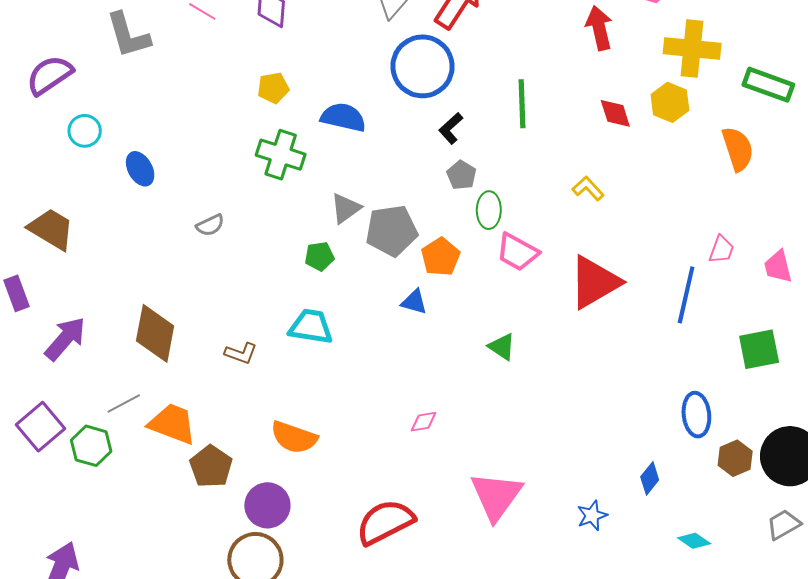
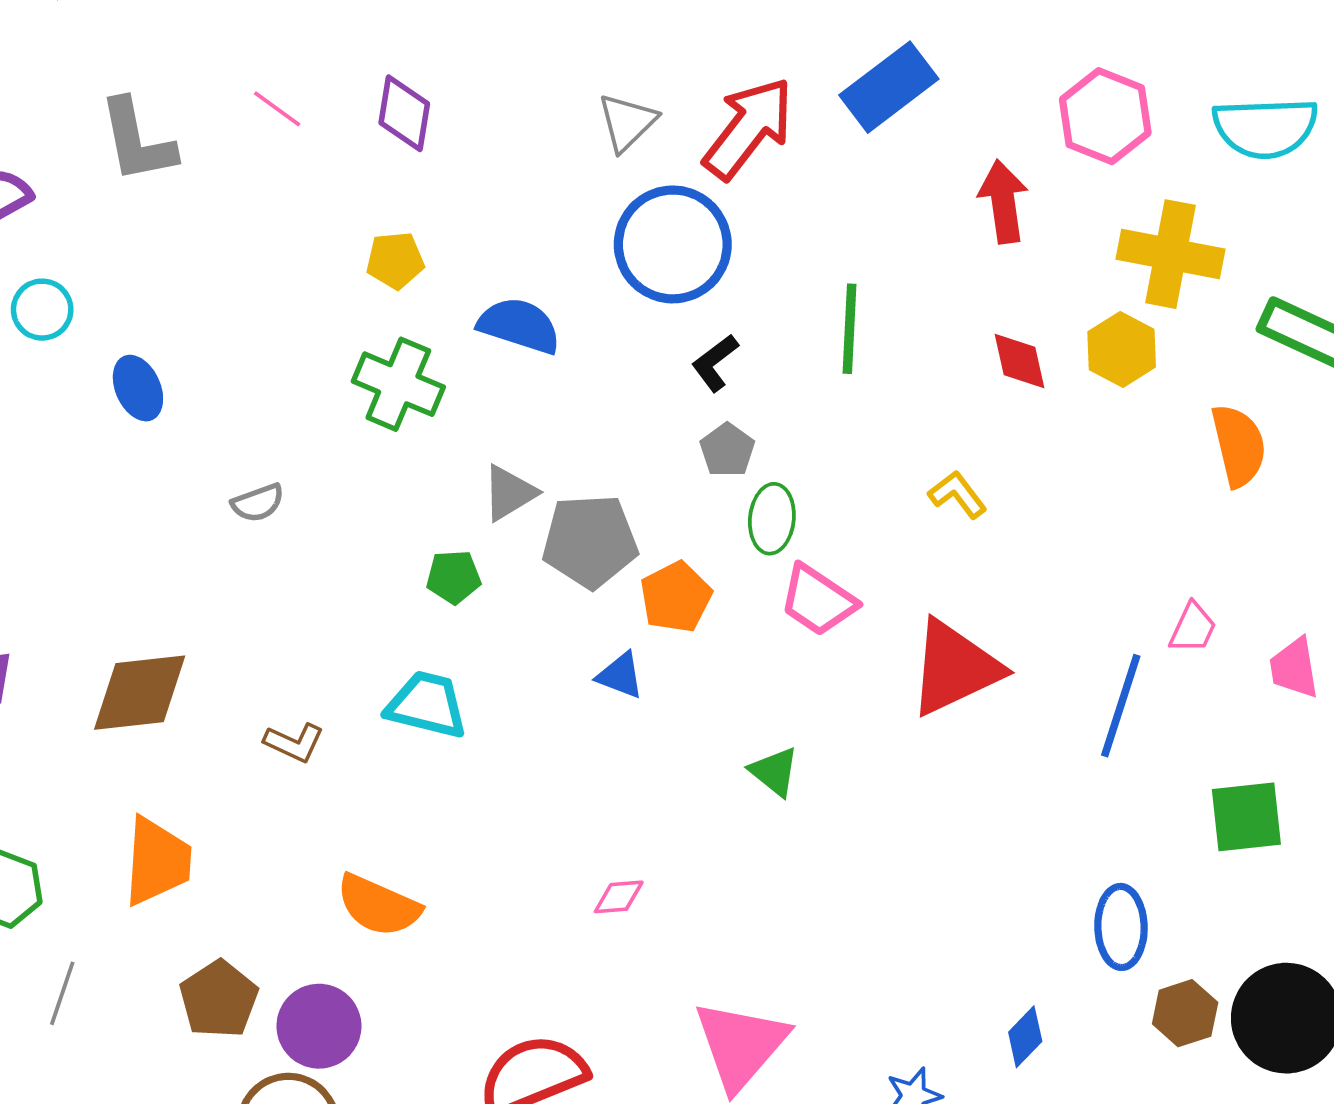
brown diamond: (155, 333) -> (140, 693), turned 68
gray line: (124, 404) -> (62, 993), moved, turned -48
orange trapezoid: (172, 424) -> (157, 861), turned 68
brown pentagon: (211, 466) -> (219, 999), moved

